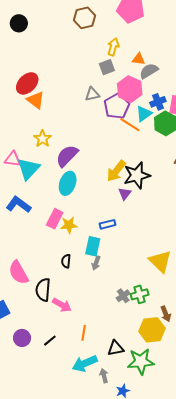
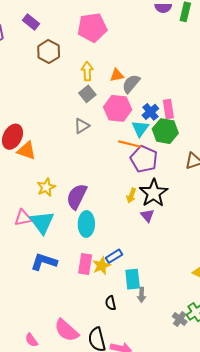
purple pentagon: (117, 106) -> (144, 159), moved
yellow star: (42, 139) -> (46, 187), turned 30
yellow arrow: (116, 171) -> (131, 195), size x0.6
blue rectangle: (108, 224) -> (114, 256), moved

